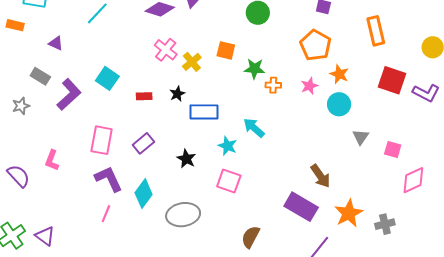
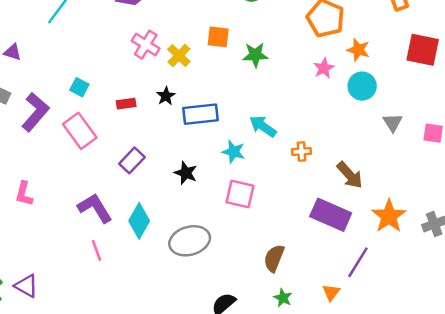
cyan square: (107, 78) -> (79, 87), size x0.7
orange cross: (273, 85) -> (302, 152), moved
pink rectangle: (102, 140) -> (80, 131), moved, turned -40
pink line: (106, 214) -> (97, 250), turned -36

